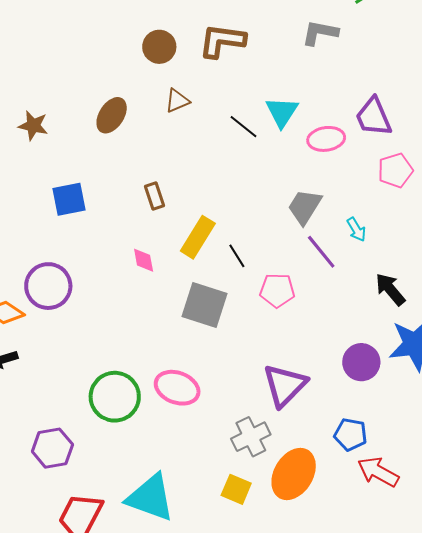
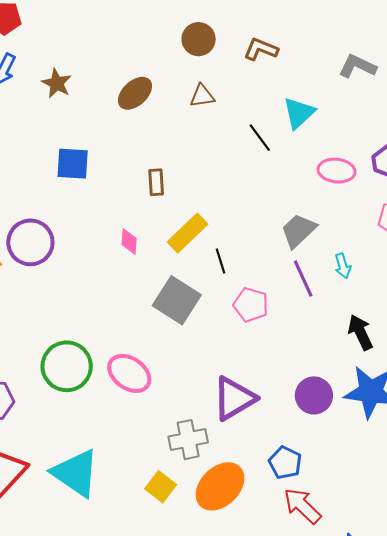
brown L-shape: (222, 41) -> (261, 49), size x0.7
cyan triangle: (282, 112) -> (299, 113), moved

